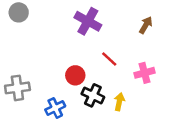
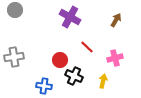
gray cross: (17, 88) -> (14, 57), moved
yellow arrow: (119, 102) -> (103, 81), moved
blue cross: (55, 108) -> (44, 86), turned 35

